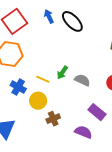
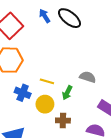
green arrow: (62, 72) -> (67, 93), moved
brown cross: (53, 119) -> (63, 121), turned 32

